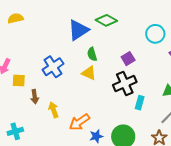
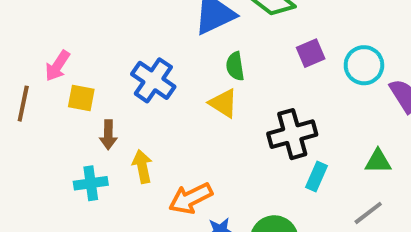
cyan circle: (155, 34) -> (364, 65), moved
purple square: (128, 59) -> (311, 53), moved
blue cross: (53, 67) -> (153, 80), turned -30
cyan cross: (15, 131) -> (91, 183), moved

